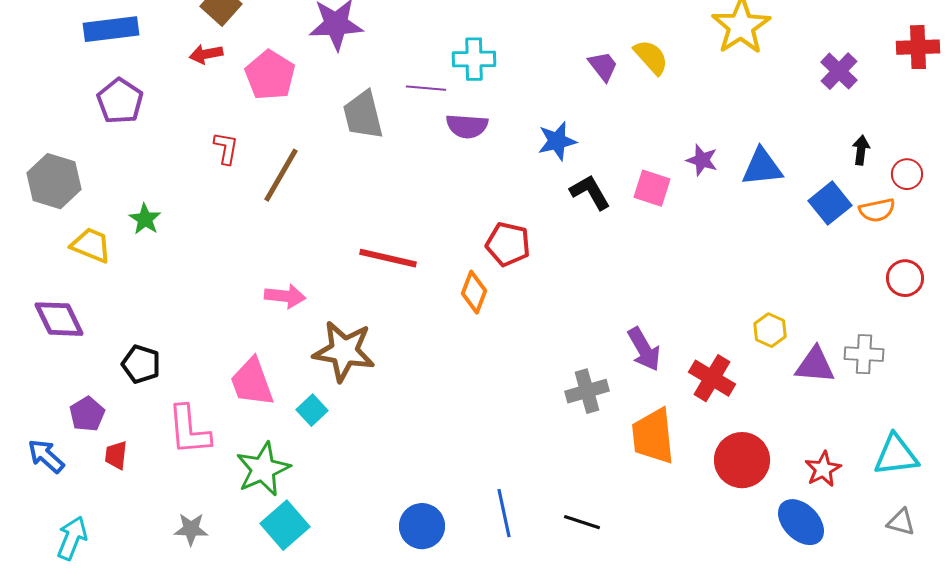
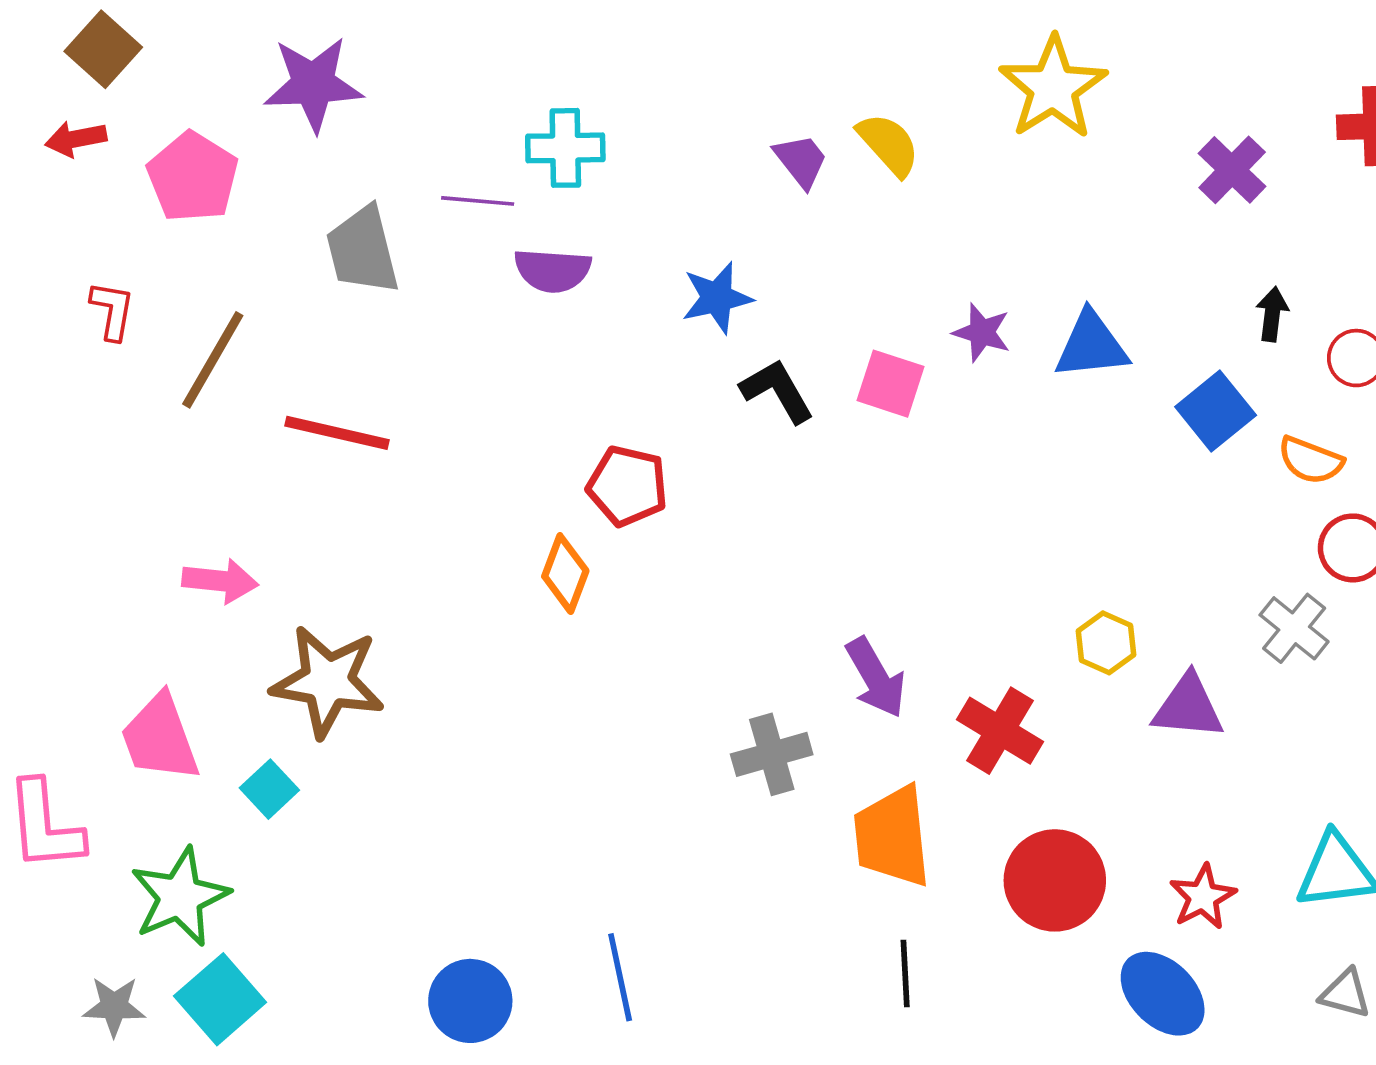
orange semicircle: (877, 210) -> (1311, 460), moved, turned 33
red line: (388, 258) -> (337, 433), moved
gray cross: (864, 354) -> (1294, 628), moved, turned 36
black line: (582, 522) -> (905, 974), moved, turned 69
gray star: (191, 529) -> (114, 1006), moved

